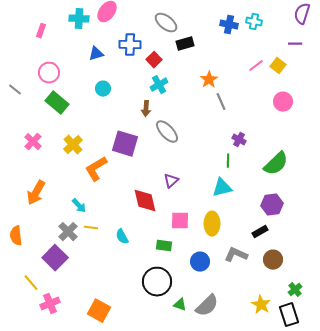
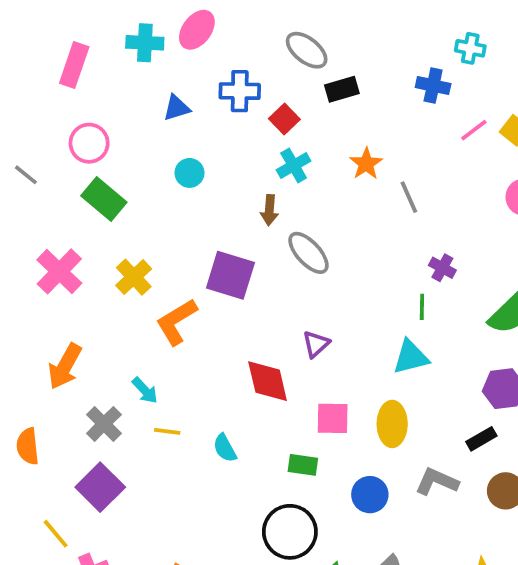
blue cross: (229, 25) -> (433, 86), moved
pink rectangle: (41, 31) -> (74, 65), size x1.6
orange star: (209, 80) -> (366, 164), moved
pink cross: (33, 142) -> (59, 271), size x1.4
gray cross: (68, 232) -> (104, 424), moved

